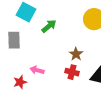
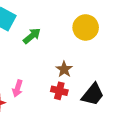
pink arrow: (37, 70) -> (18, 88), turned -88

